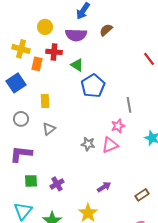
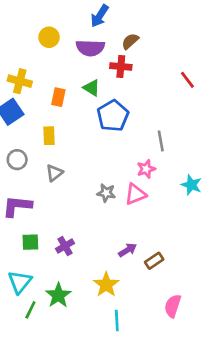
yellow cross: (21, 49) -> (20, 81), moved
red cross: (54, 52) -> (121, 67), moved
orange rectangle: (37, 64) -> (58, 97), moved
brown rectangle: (142, 195) -> (154, 261), moved

